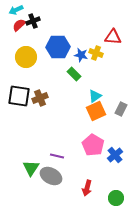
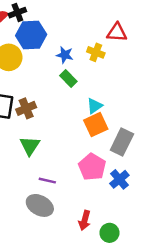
blue hexagon: (58, 47) -> (31, 35), moved
blue star: (81, 55) -> (65, 55), moved
gray rectangle: (121, 109) -> (122, 142), moved, size x1.5
green triangle: (31, 168) -> (30, 146), moved
green circle: (116, 198) -> (109, 233), moved

